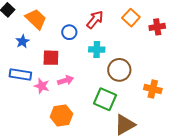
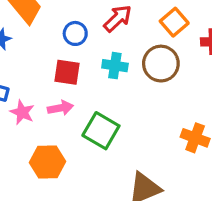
red square: (51, 58) -> (67, 72), moved
brown circle: (119, 70) -> (161, 64), moved
green square: (105, 99) -> (101, 131), moved

